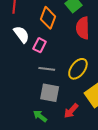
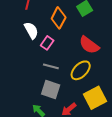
red semicircle: (83, 28) -> (89, 45), moved, turned -60

